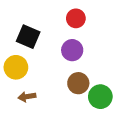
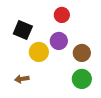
yellow circle: (16, 67) -> (39, 52), moved
brown circle: (78, 83) -> (82, 53), moved

